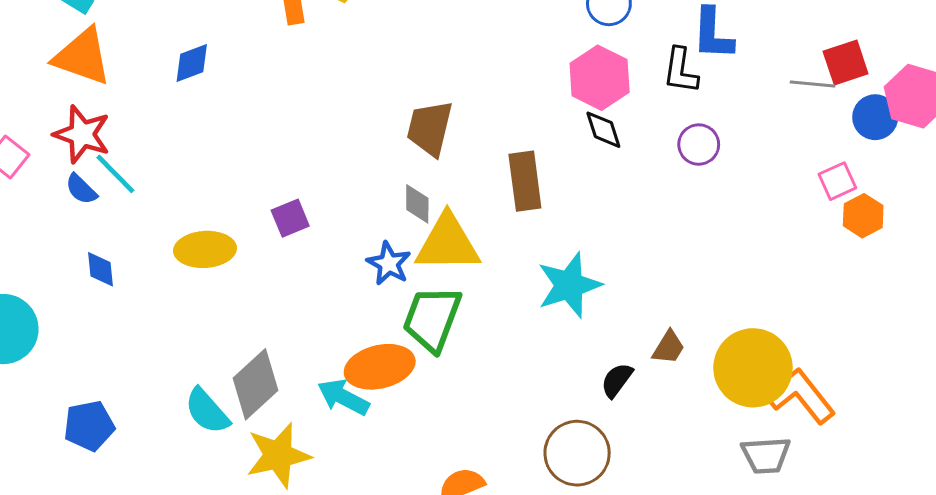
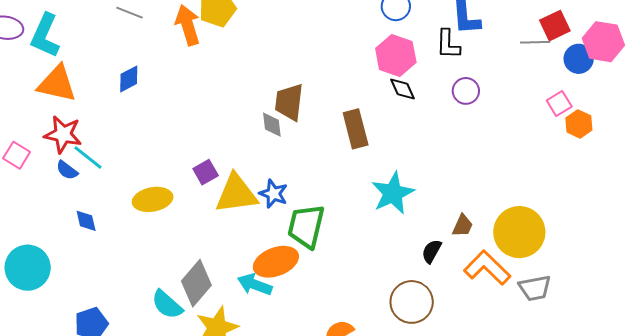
gray diamond: (417, 204) -> (272, 125), moved
yellow triangle: (448, 243) -> (236, 194), moved
orange L-shape: (801, 396) -> (487, 268), moved

